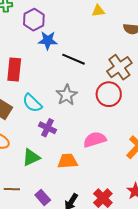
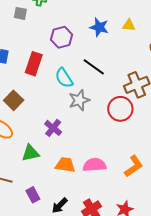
purple hexagon: (34, 20) -> (62, 37), moved
blue star: (48, 40) -> (99, 27), moved
cyan semicircle: (32, 103) -> (64, 78), moved
pink semicircle: (95, 140) -> (94, 165), moved

